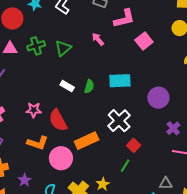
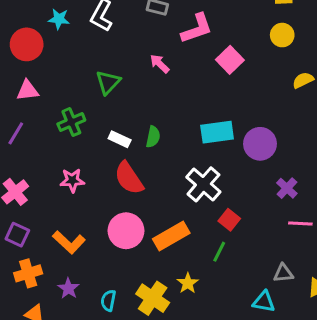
green cross: (36, 46) -> (71, 122), moved
cyan rectangle: (120, 81) -> (217, 132), moved
red semicircle: (58, 120) -> (129, 178), moved
orange rectangle: (87, 141) -> (171, 236), moved
orange L-shape: (38, 143) -> (69, 242), moved, turned 30
pink circle: (61, 158) -> (126, 231), moved

